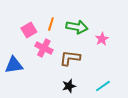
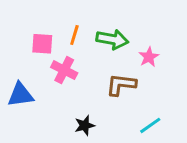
pink square: (29, 30) -> (42, 44), turned 35
brown L-shape: (70, 58) -> (121, 85), moved
black star: (69, 86) -> (85, 125), moved

